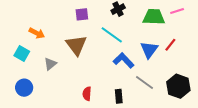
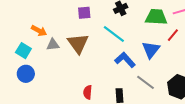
red line: (170, 45) -> (173, 35), moved
gray triangle: (50, 64) -> (53, 45), moved, turned 32
blue circle: (24, 88) -> (26, 74), moved

